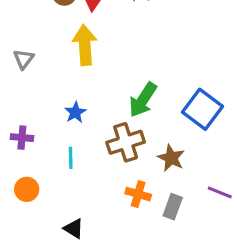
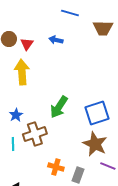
blue square: (202, 109) -> (97, 113), turned 35
brown cross: (126, 142) -> (35, 134), moved
brown star: (171, 158) -> (95, 144), moved, size x1.4

